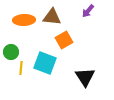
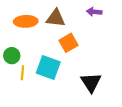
purple arrow: (88, 11) -> (94, 12), turned 56

